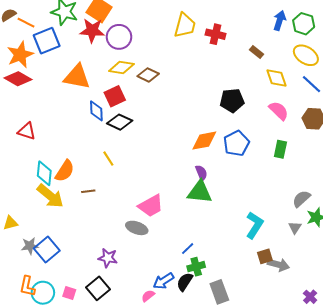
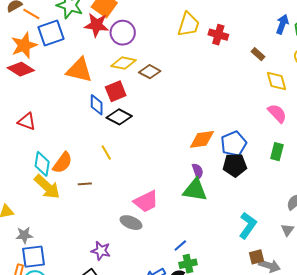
black pentagon: (232, 100) -> (235, 165), moved
blue square: (47, 249) -> (33, 257), moved, turned 30

